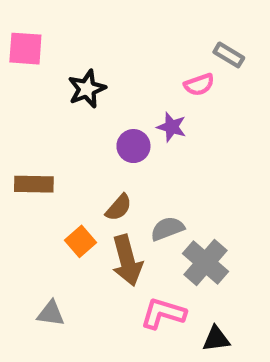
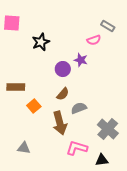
brown semicircle: (119, 207) -> (63, 94), moved
orange square: (81, 241) -> (34, 106), moved
gray cross: (206, 263) -> (108, 129), moved

